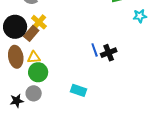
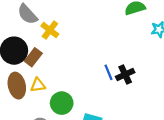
yellow cross: (39, 22) -> (50, 30), moved
green circle: (38, 72) -> (62, 103), moved

